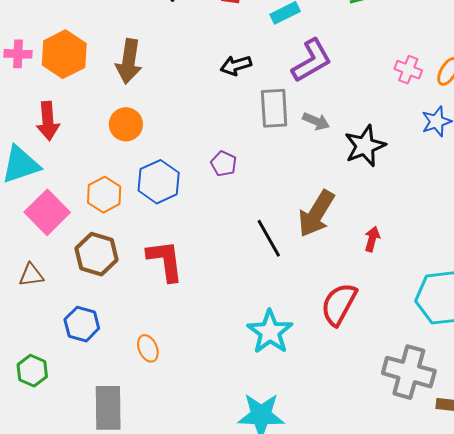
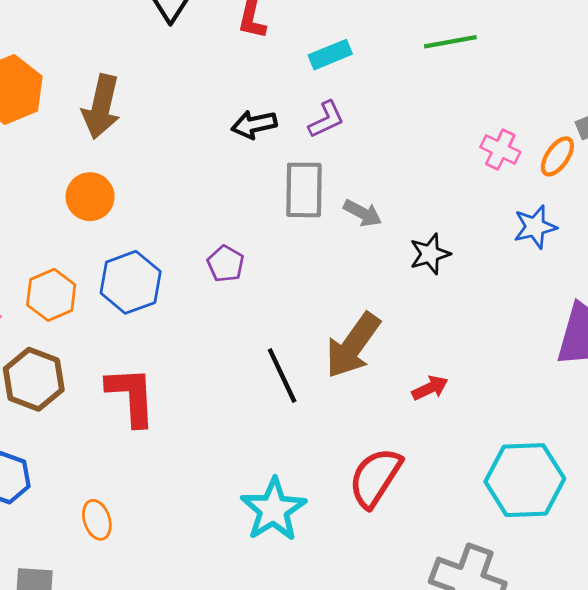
purple L-shape: (312, 61) -> (326, 119), moved, size x0.6
black star: (365, 146) -> (430, 254), size x0.7
red arrow: (372, 239) -> (430, 388), turned 45

